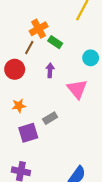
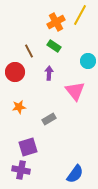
orange cross: (39, 29) -> (56, 22), moved
brown line: (29, 47) -> (29, 51), turned -56
purple square: (28, 133) -> (28, 147), moved

